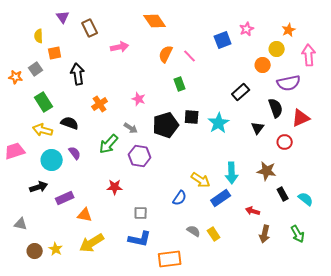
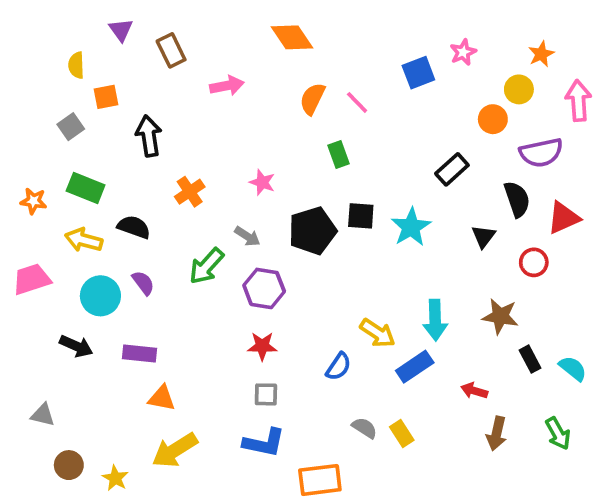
orange star: (16, 77) -> (33, 201), moved
green rectangle: (44, 102) -> (86, 188), turned -36
black arrow: (39, 187) -> (76, 346), turned 42
red star: (115, 187) -> (262, 346), moved
purple rectangle: (65, 198) -> (139, 353), moved, turned 30
yellow star: (56, 249) -> (115, 478), moved

